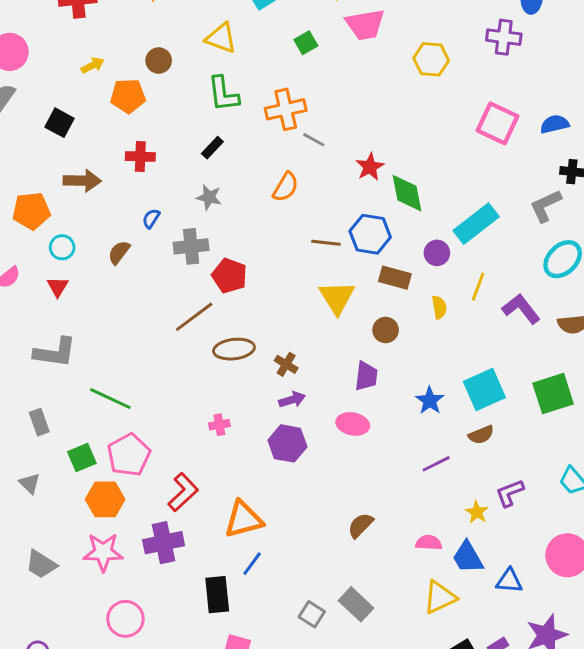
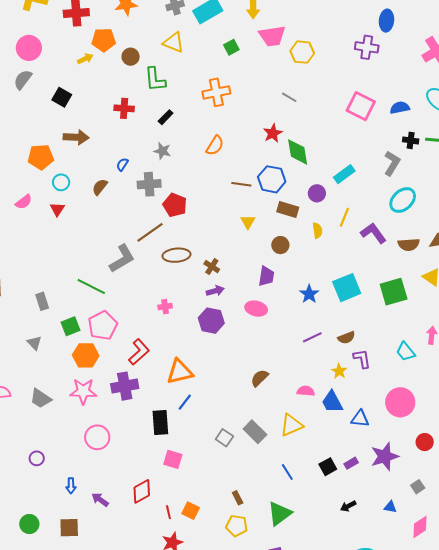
yellow hexagon: (431, 59) -> (302, 52), moved
green L-shape: (223, 94) -> (155, 79), moved
orange pentagon: (128, 96) -> (104, 40), moved
gray line: (314, 140) -> (289, 97), moved
red cross: (140, 157) -> (124, 108), moved
gray L-shape: (546, 206) -> (392, 163), turned 145
cyan rectangle: (476, 224) -> (344, 174), size x0.7
yellow triangle: (337, 297) -> (248, 222), size x0.6
gray L-shape: (55, 352) -> (122, 259), moved, turned -40
brown semicircle: (481, 435) -> (346, 338), moved
purple L-shape: (510, 493) -> (362, 359), turned 100
yellow triangle: (440, 597) -> (291, 425), moved

